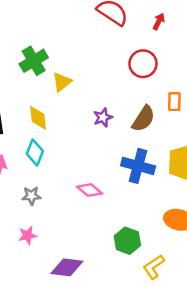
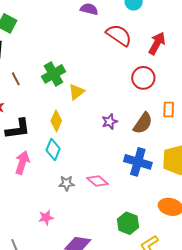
red arrow: (159, 21) -> (157, 43), size x1.6
yellow diamond: (38, 118) -> (56, 121), turned 30
gray star: (31, 196) -> (67, 183), moved

